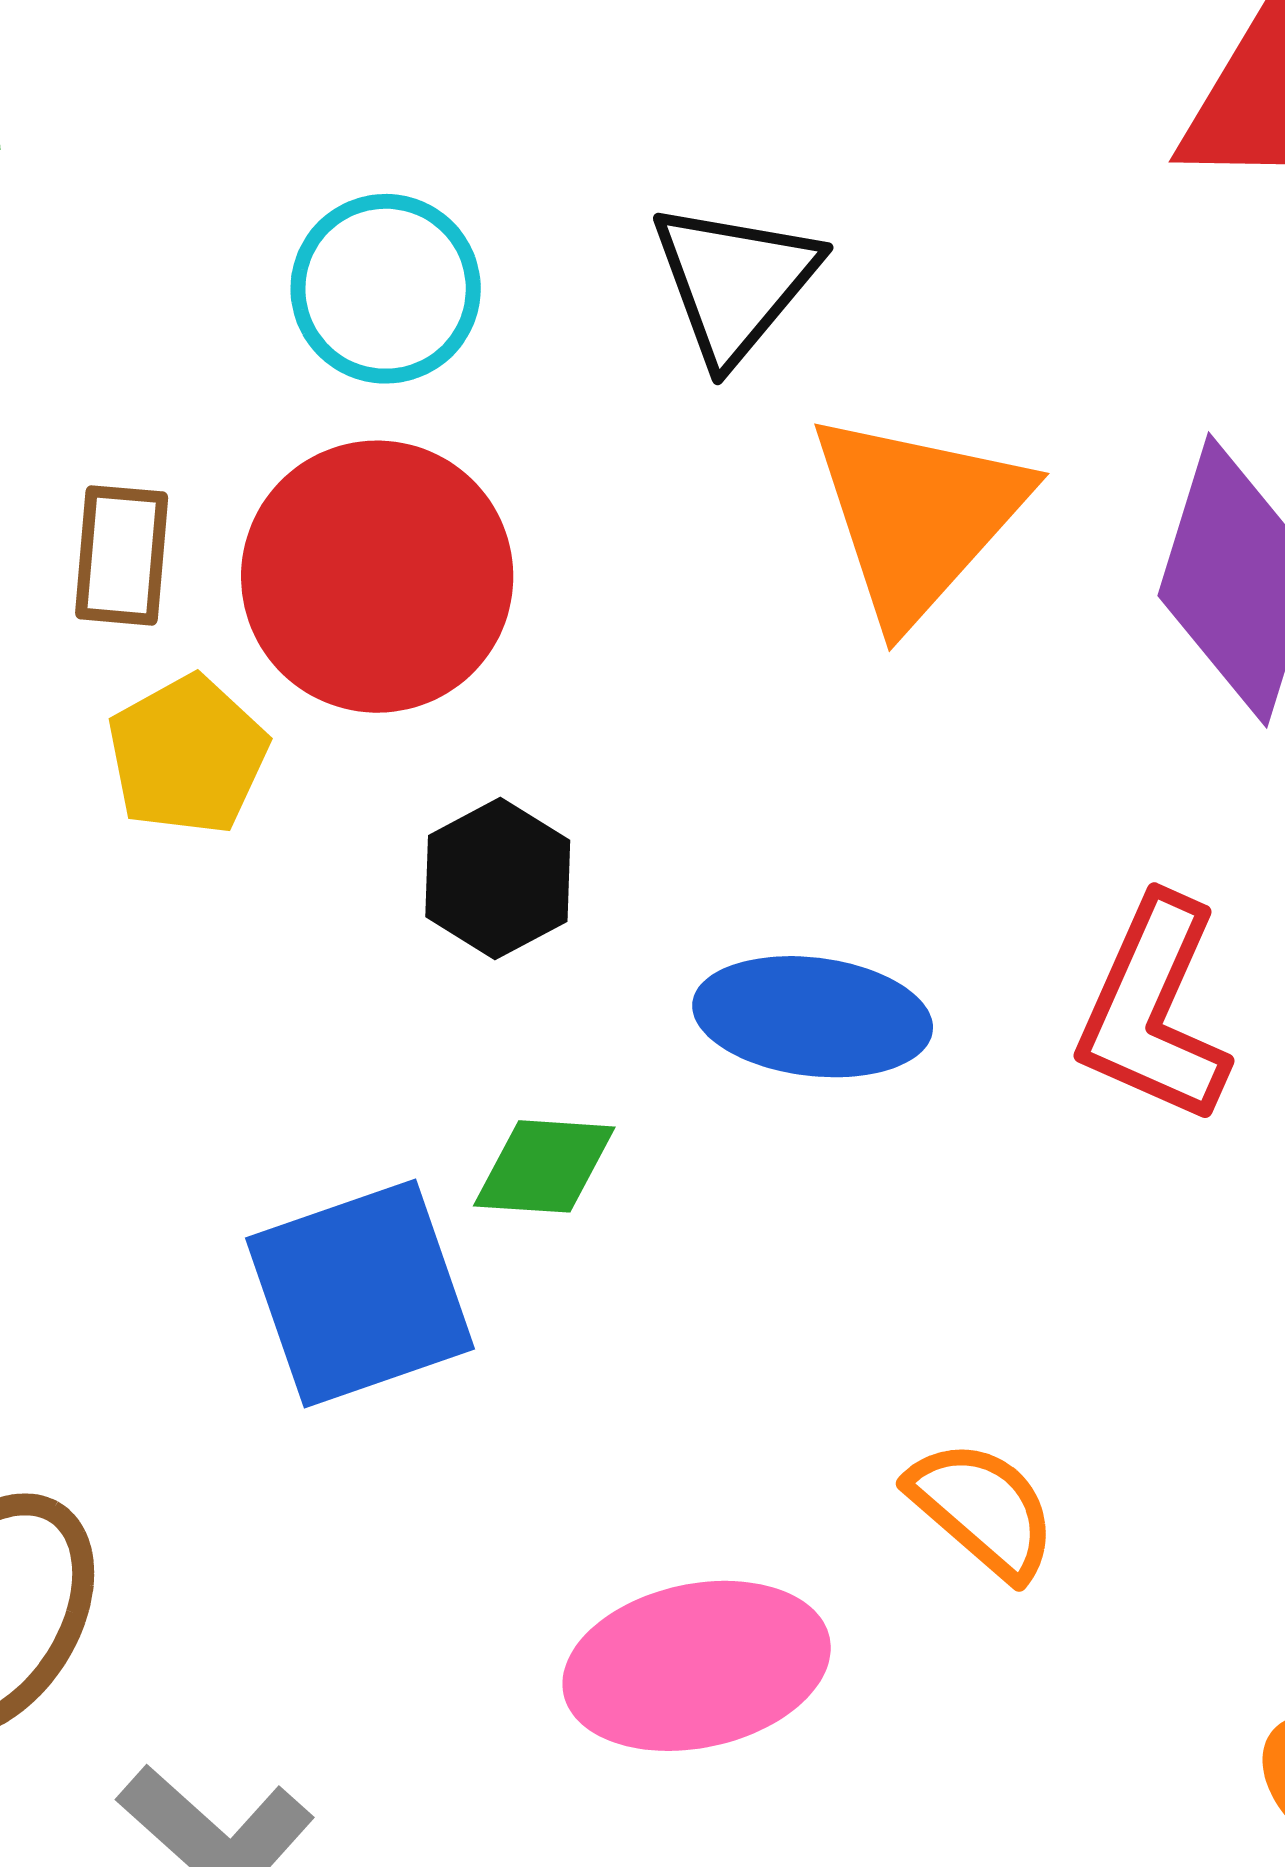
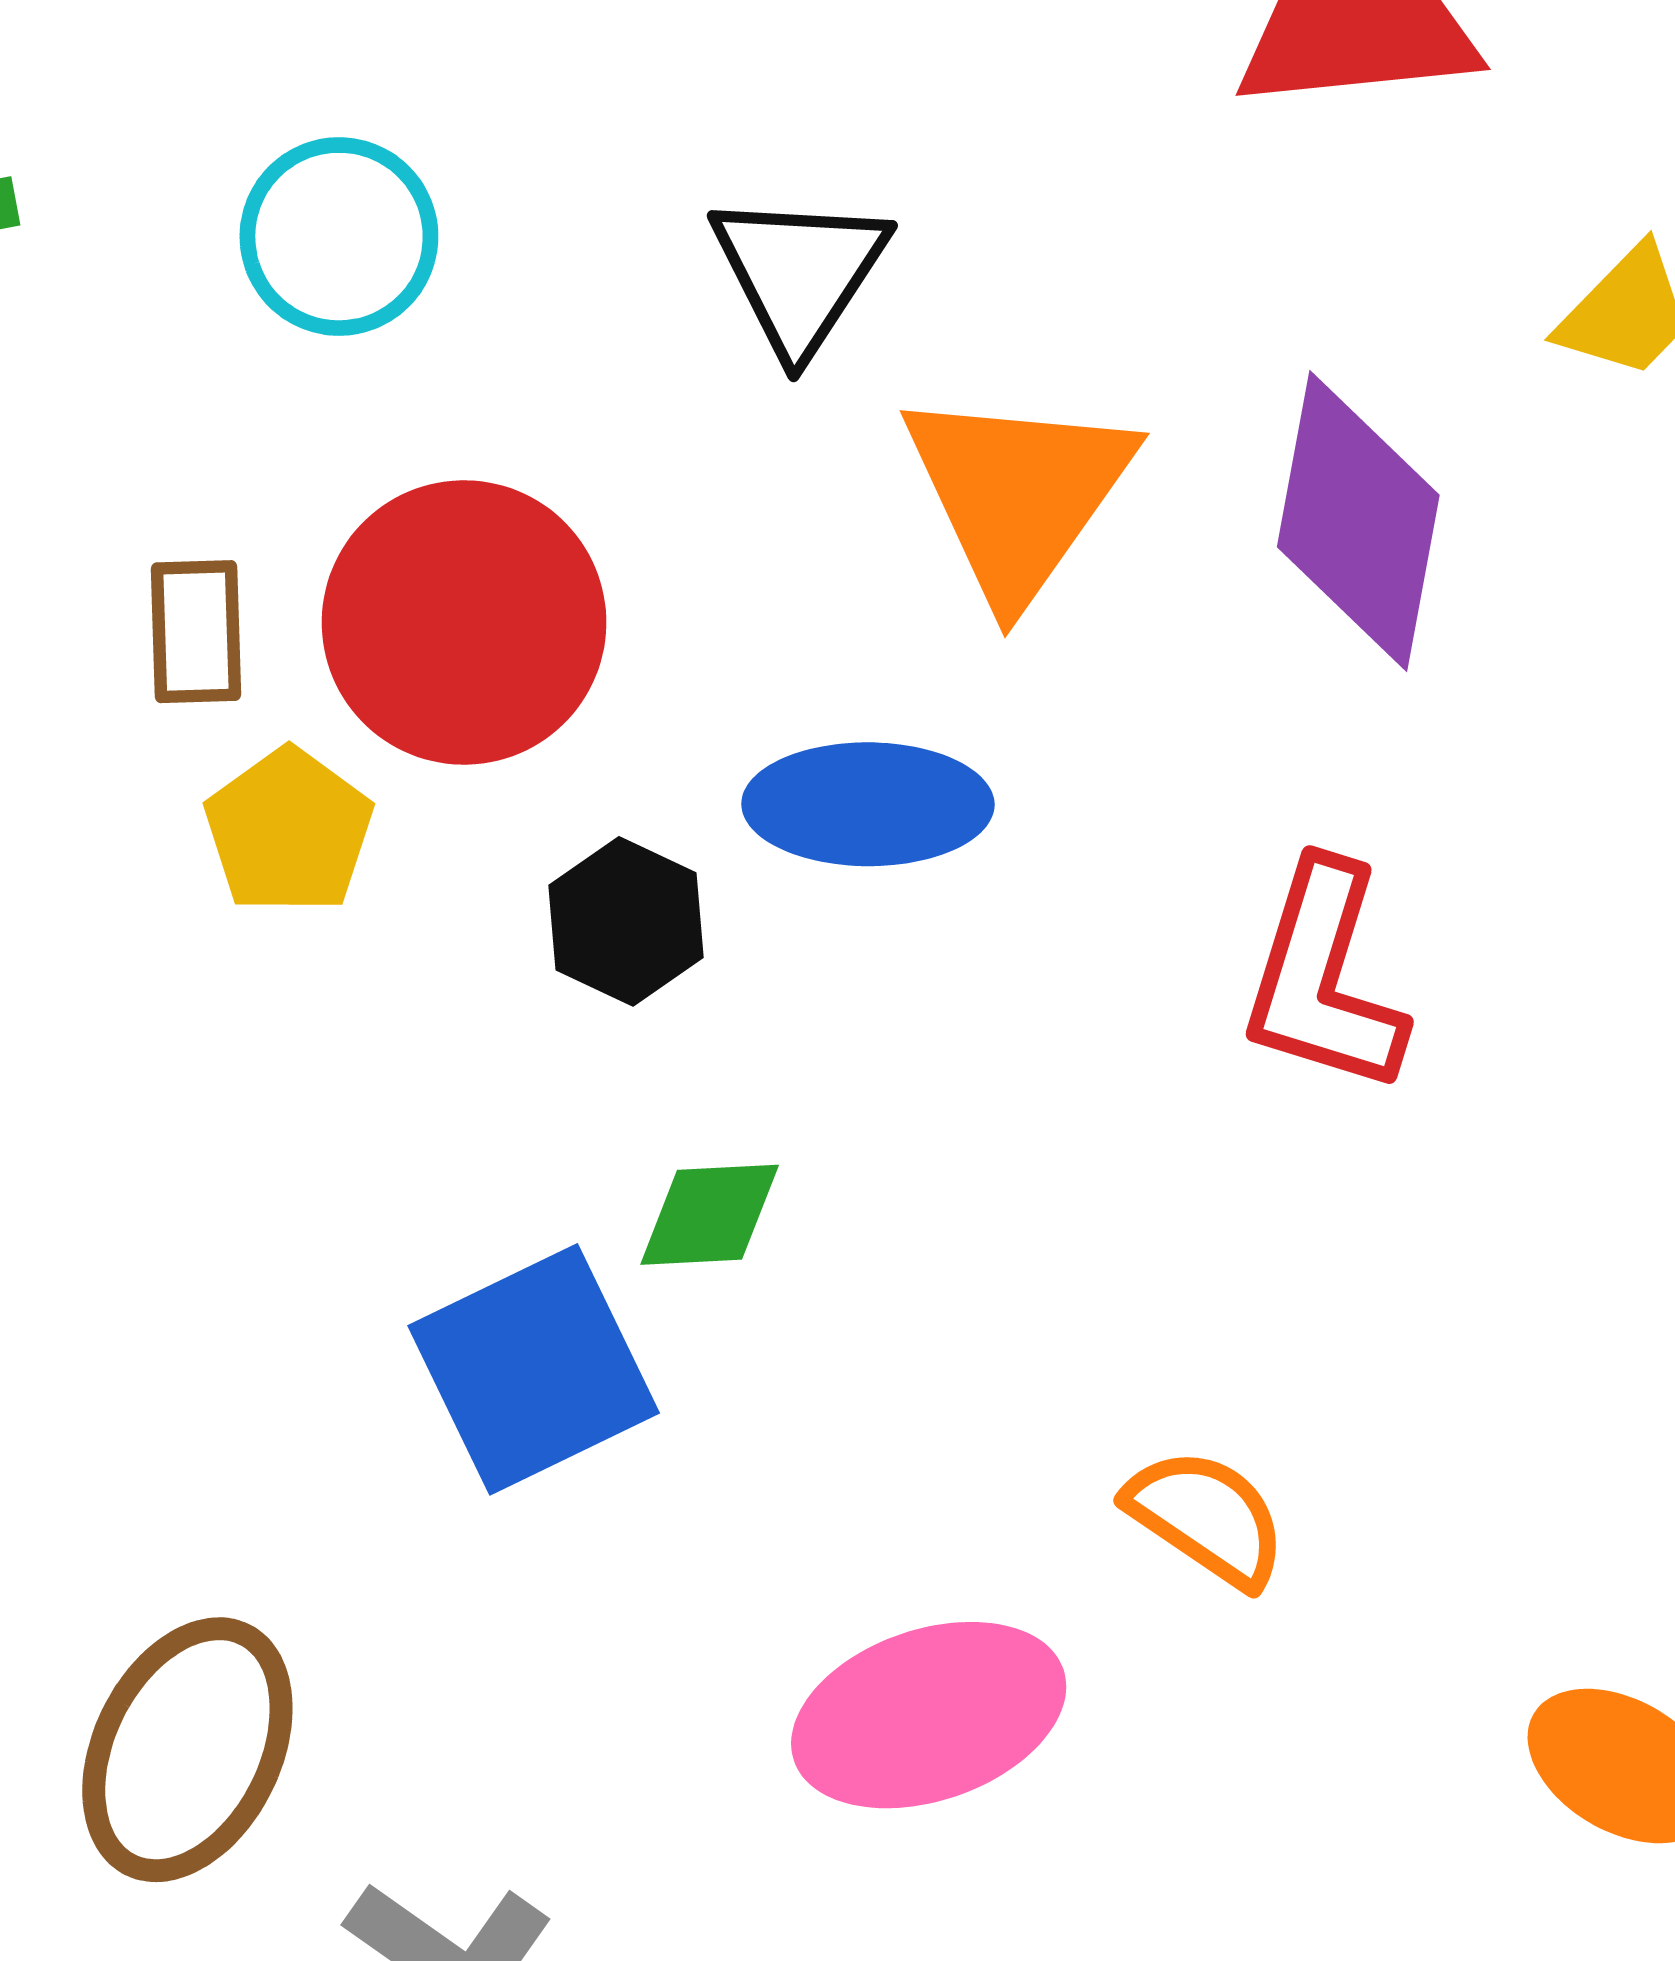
cyan circle: (386, 289) -> (339, 237), moved
blue ellipse: (813, 1017) -> (868, 804), moved

